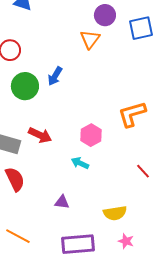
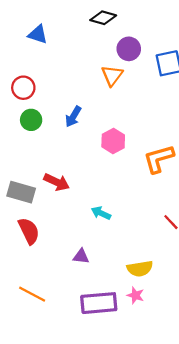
green circle: (25, 86) -> (31, 120), moved, size x0.7
pink hexagon: (91, 135) -> (113, 141), moved
pink star: (126, 241) -> (135, 295), moved

